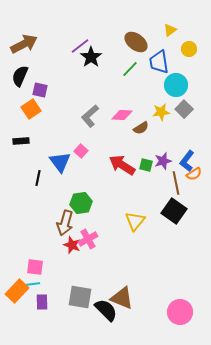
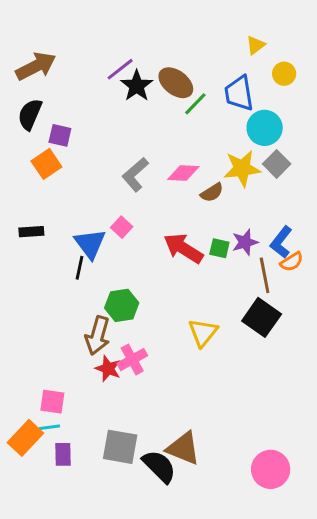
brown ellipse: (136, 42) -> (176, 83), moved
yellow star: (161, 112) -> (242, 168), size x1.4
black rectangle: (21, 141) -> (31, 232), moved
black line: (38, 178) -> (80, 268), moved

